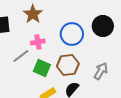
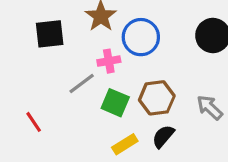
blue circle: (72, 34) -> (141, 37), moved
gray arrow: (101, 71) -> (210, 108), turned -78

